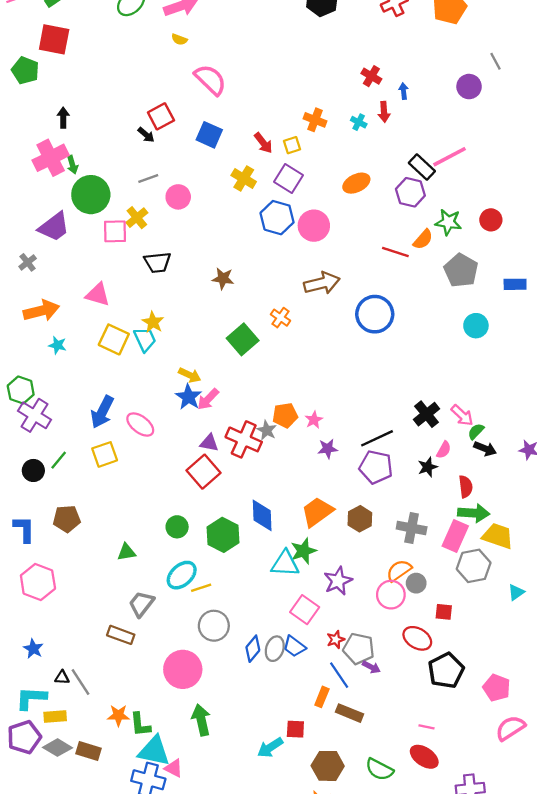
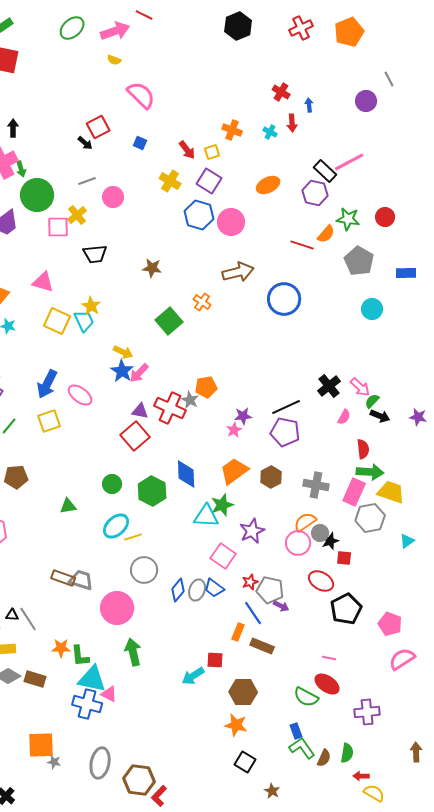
blue square: (209, 135) -> (140, 143), size x0.6
pink star: (314, 420) -> (234, 430), moved
black star: (428, 467) -> (330, 541), moved
gray trapezoid: (141, 604) -> (81, 580), moved, turned 70
green semicircle: (379, 769) -> (306, 697), moved

